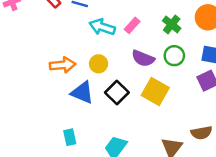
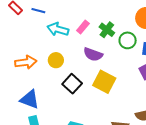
green cross: (172, 24) -> (107, 30), moved
green circle: (174, 56) -> (128, 40), moved
blue triangle: (82, 93) -> (30, 99), moved

